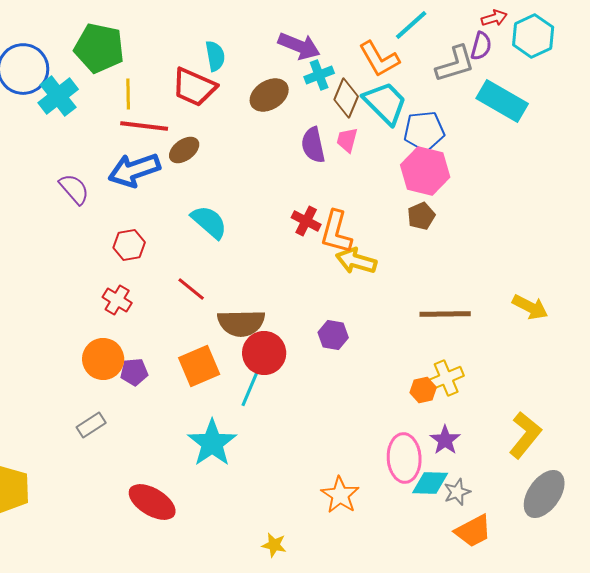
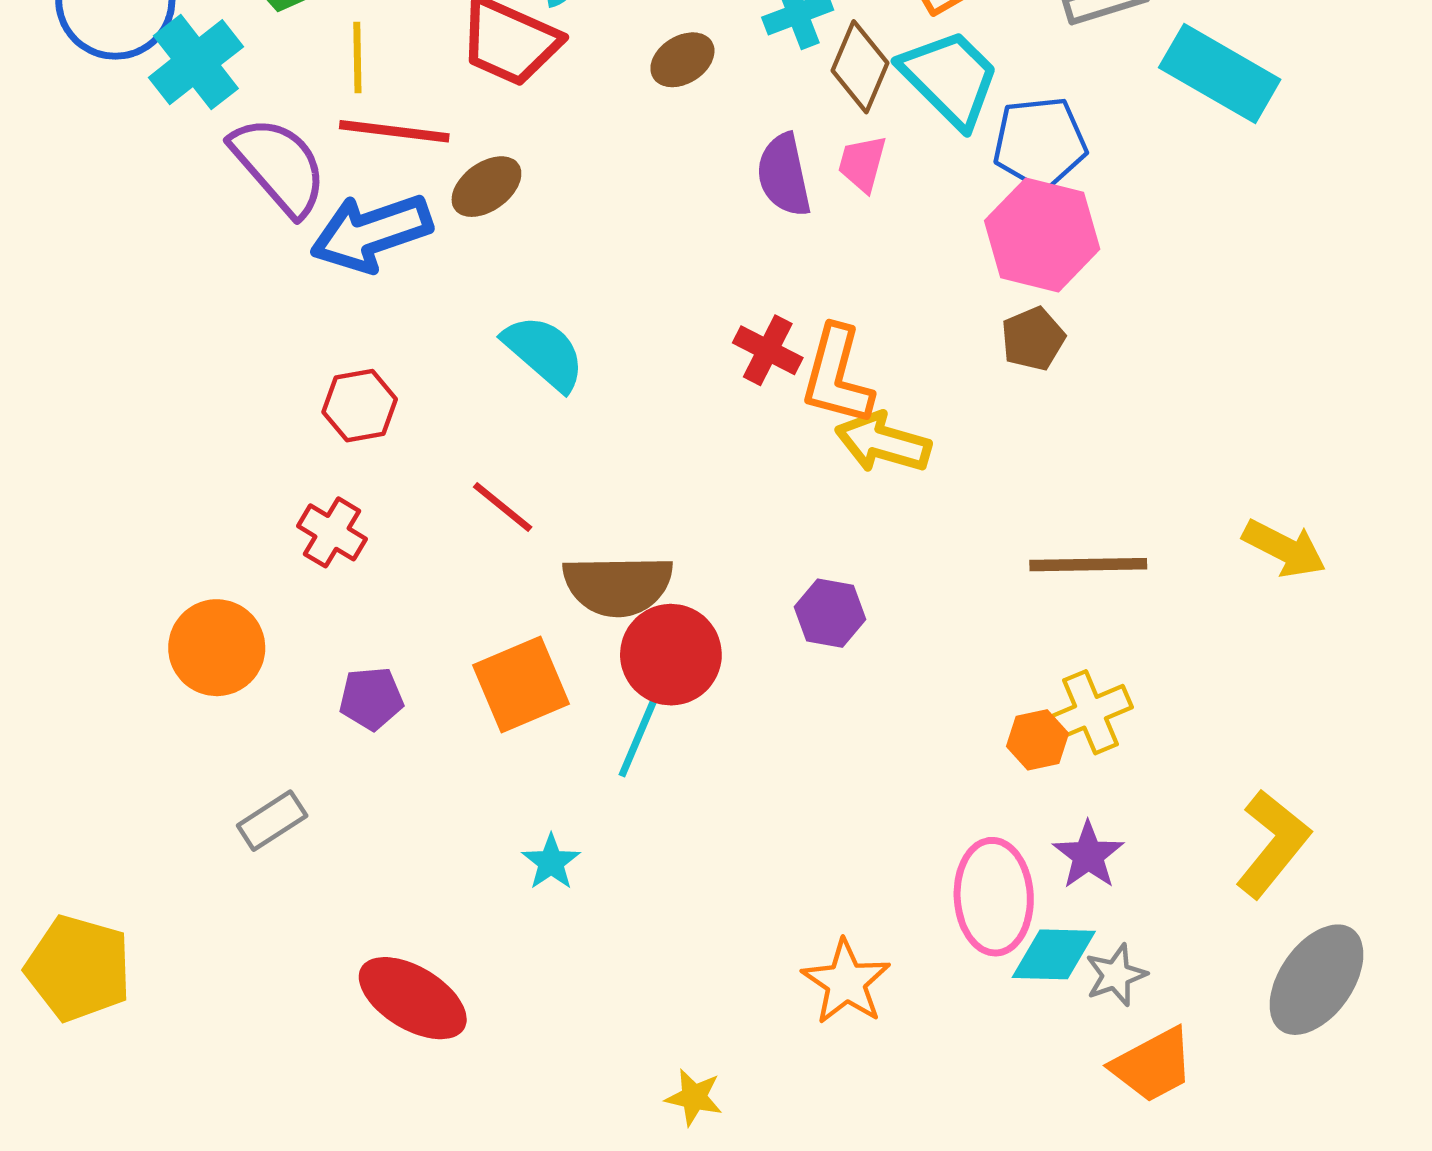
brown ellipse: (269, 95) -> (682, 60), size x0.7
purple semicircle: (74, 189) -> (279, 166), moved, size x1.4
orange circle: (103, 359) -> (217, 648), moved
cyan star: (212, 443) -> (551, 862), size x0.5

